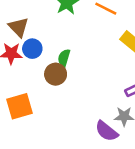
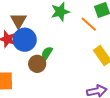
blue circle: (32, 49) -> (25, 40), size x1.5

